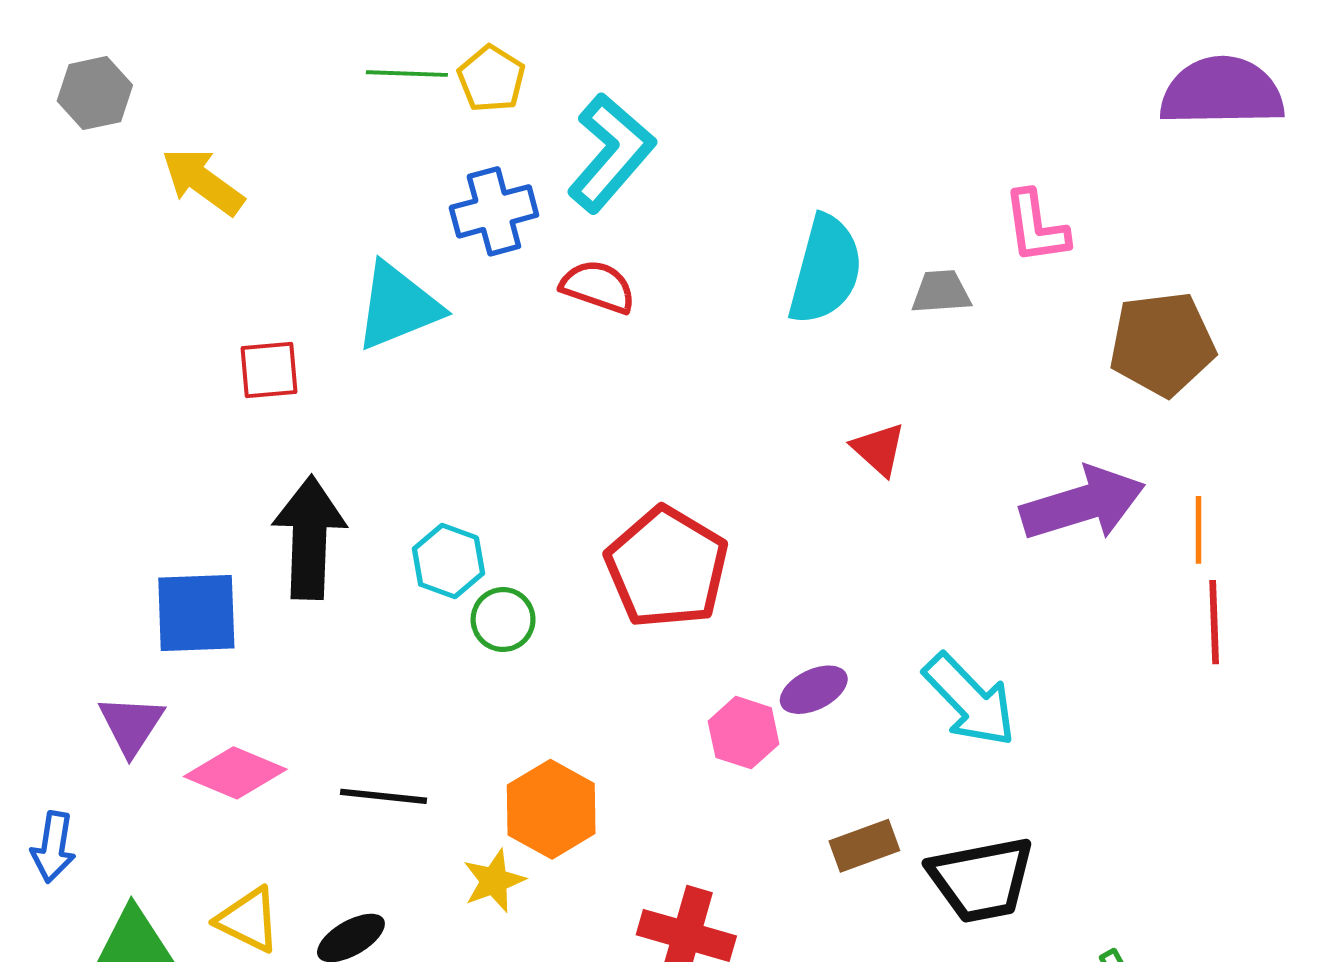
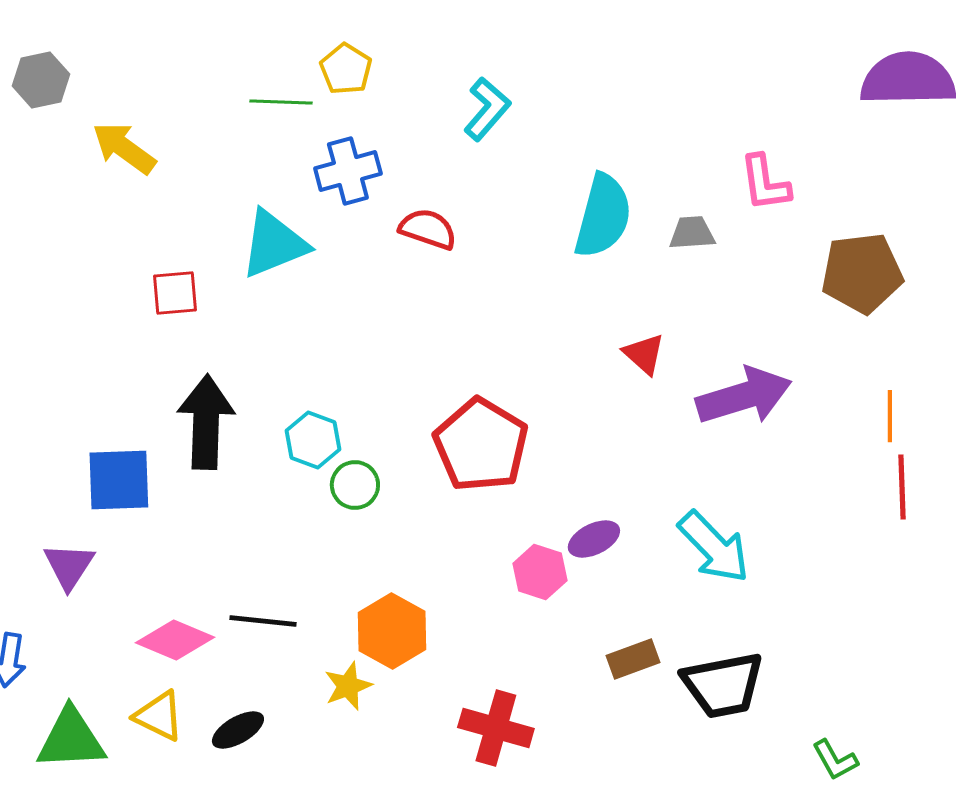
green line: (407, 74) -> (281, 102), moved
cyan L-shape: (611, 153) -> (487, 109), moved, size x0.7
purple arrow: (1083, 504) -> (744, 396), moved
pink diamond: (235, 773) -> (175, 640), moved

